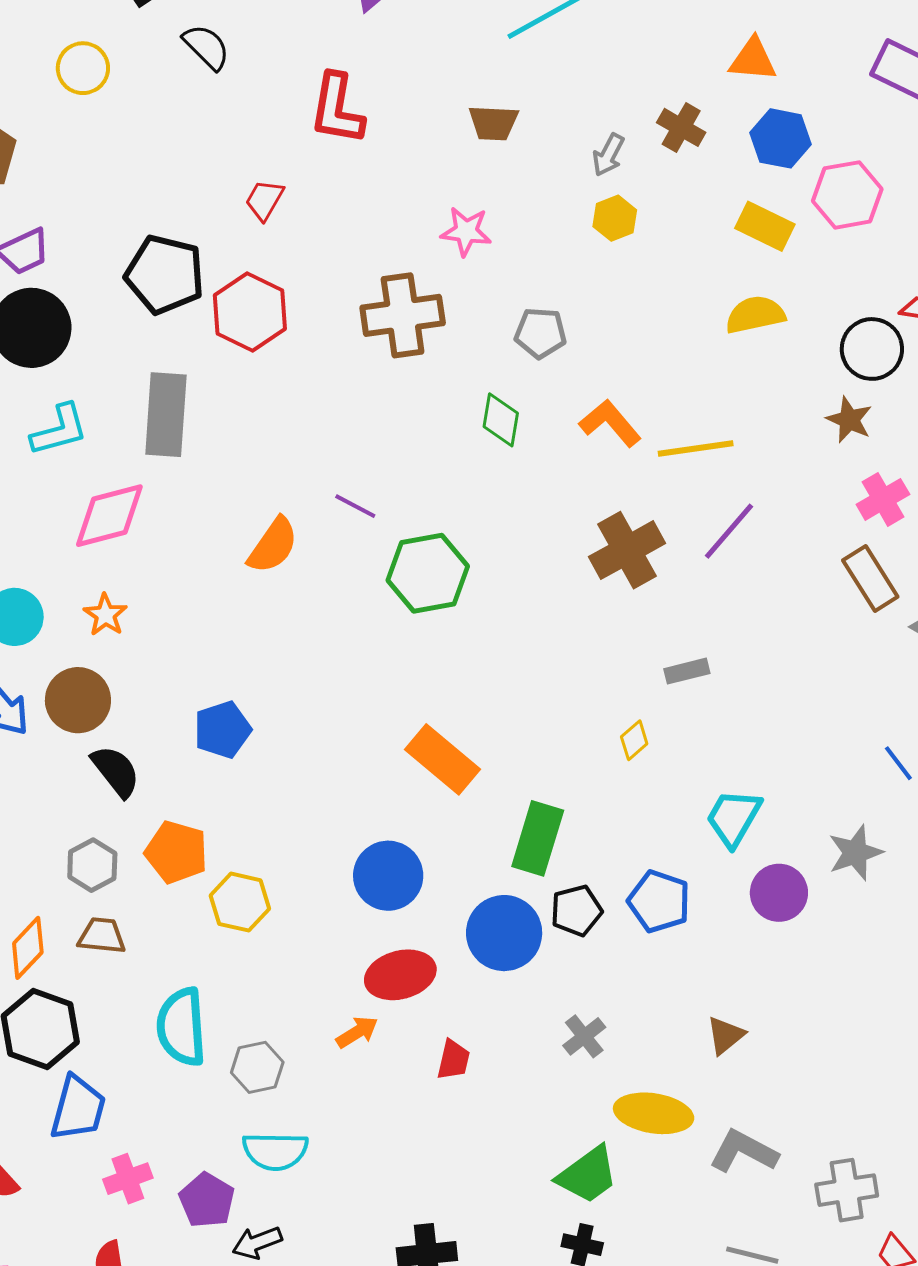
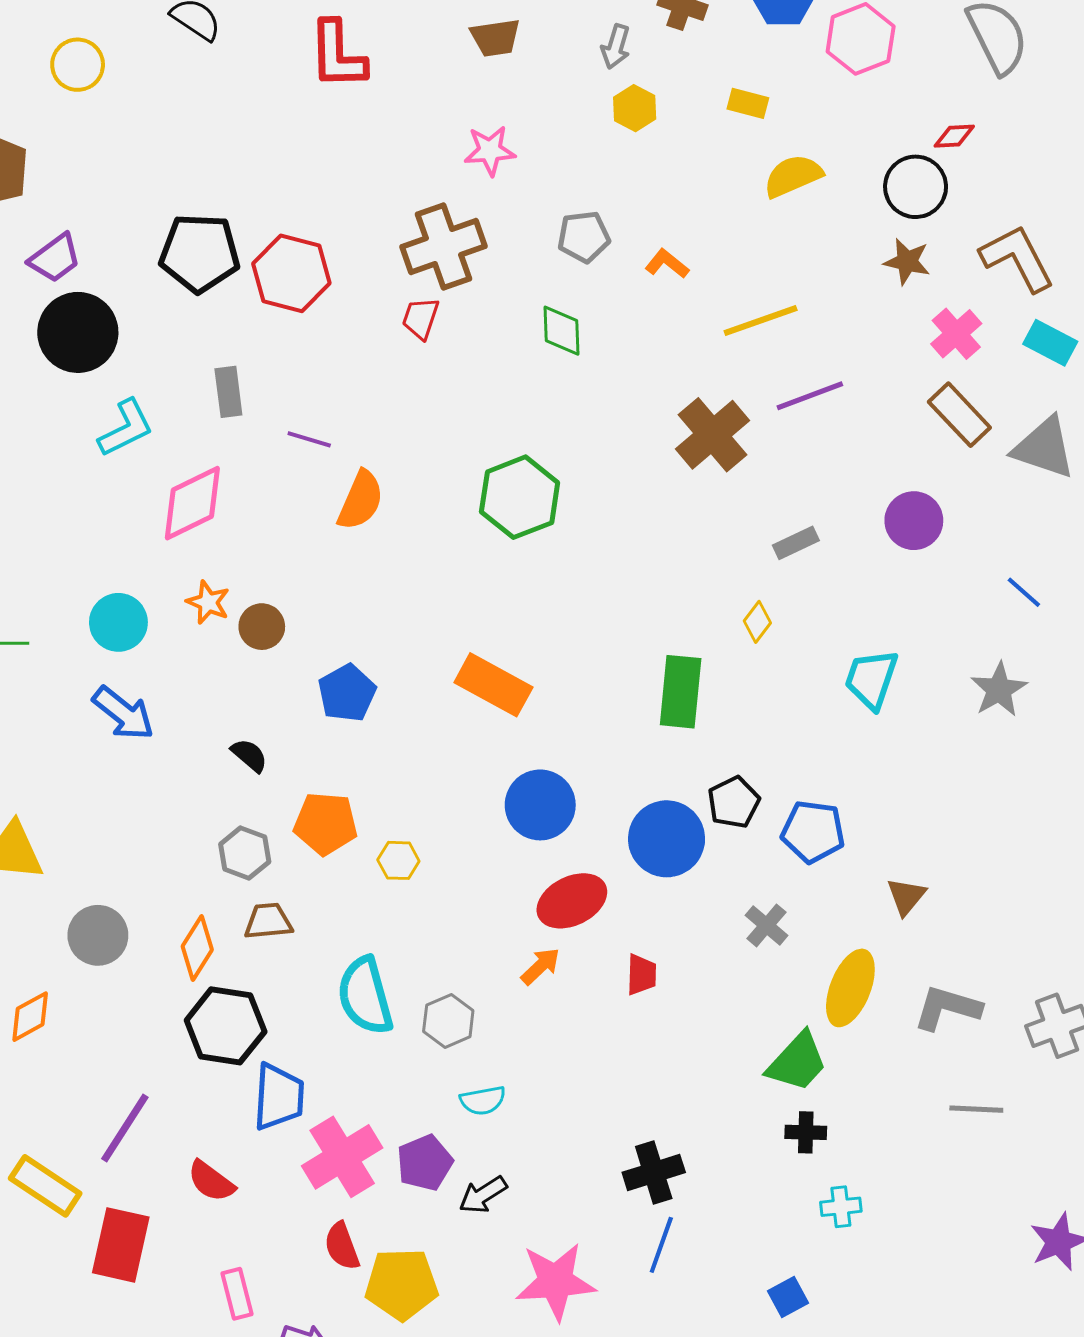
red trapezoid: (264, 200) -> (421, 318), moved
yellow rectangle: (765, 226) -> (748, 103), moved, size x0.7
gray rectangle: (166, 415) -> (228, 392), size x0.6
orange L-shape: (610, 423) -> (667, 264), moved, size x0.7
purple line: (355, 506) -> (309, 439), moved
purple line: (729, 531) -> (810, 396), turned 40
brown circle: (78, 700) -> (262, 627), moved, size x0.7
orange rectangle: (443, 759) -> (493, 685), moved
black semicircle: (116, 771) -> (249, 755), size x0.7
green rectangle: (538, 838) -> (681, 692), moved
purple circle: (779, 893) -> (914, 521), moved
blue pentagon: (659, 901) -> (813, 832), moved
yellow hexagon: (240, 902) -> (398, 860), size x0.7
yellow ellipse: (654, 1113) -> (850, 988), turned -66
cyan semicircle: (275, 1151) -> (483, 1100), size x0.7
pink cross: (128, 1179) -> (342, 1157), size x1.6
purple pentagon: (207, 1200) -> (425, 1163), turned 30

